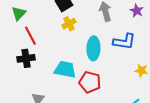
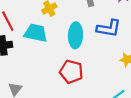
cyan trapezoid: (65, 70) -> (36, 33), moved

